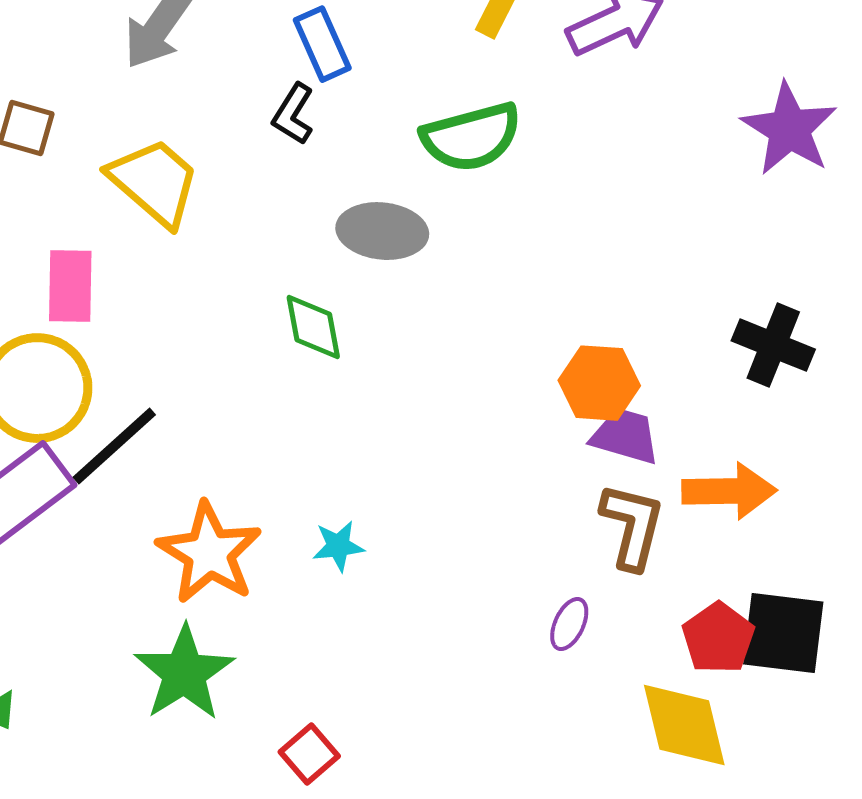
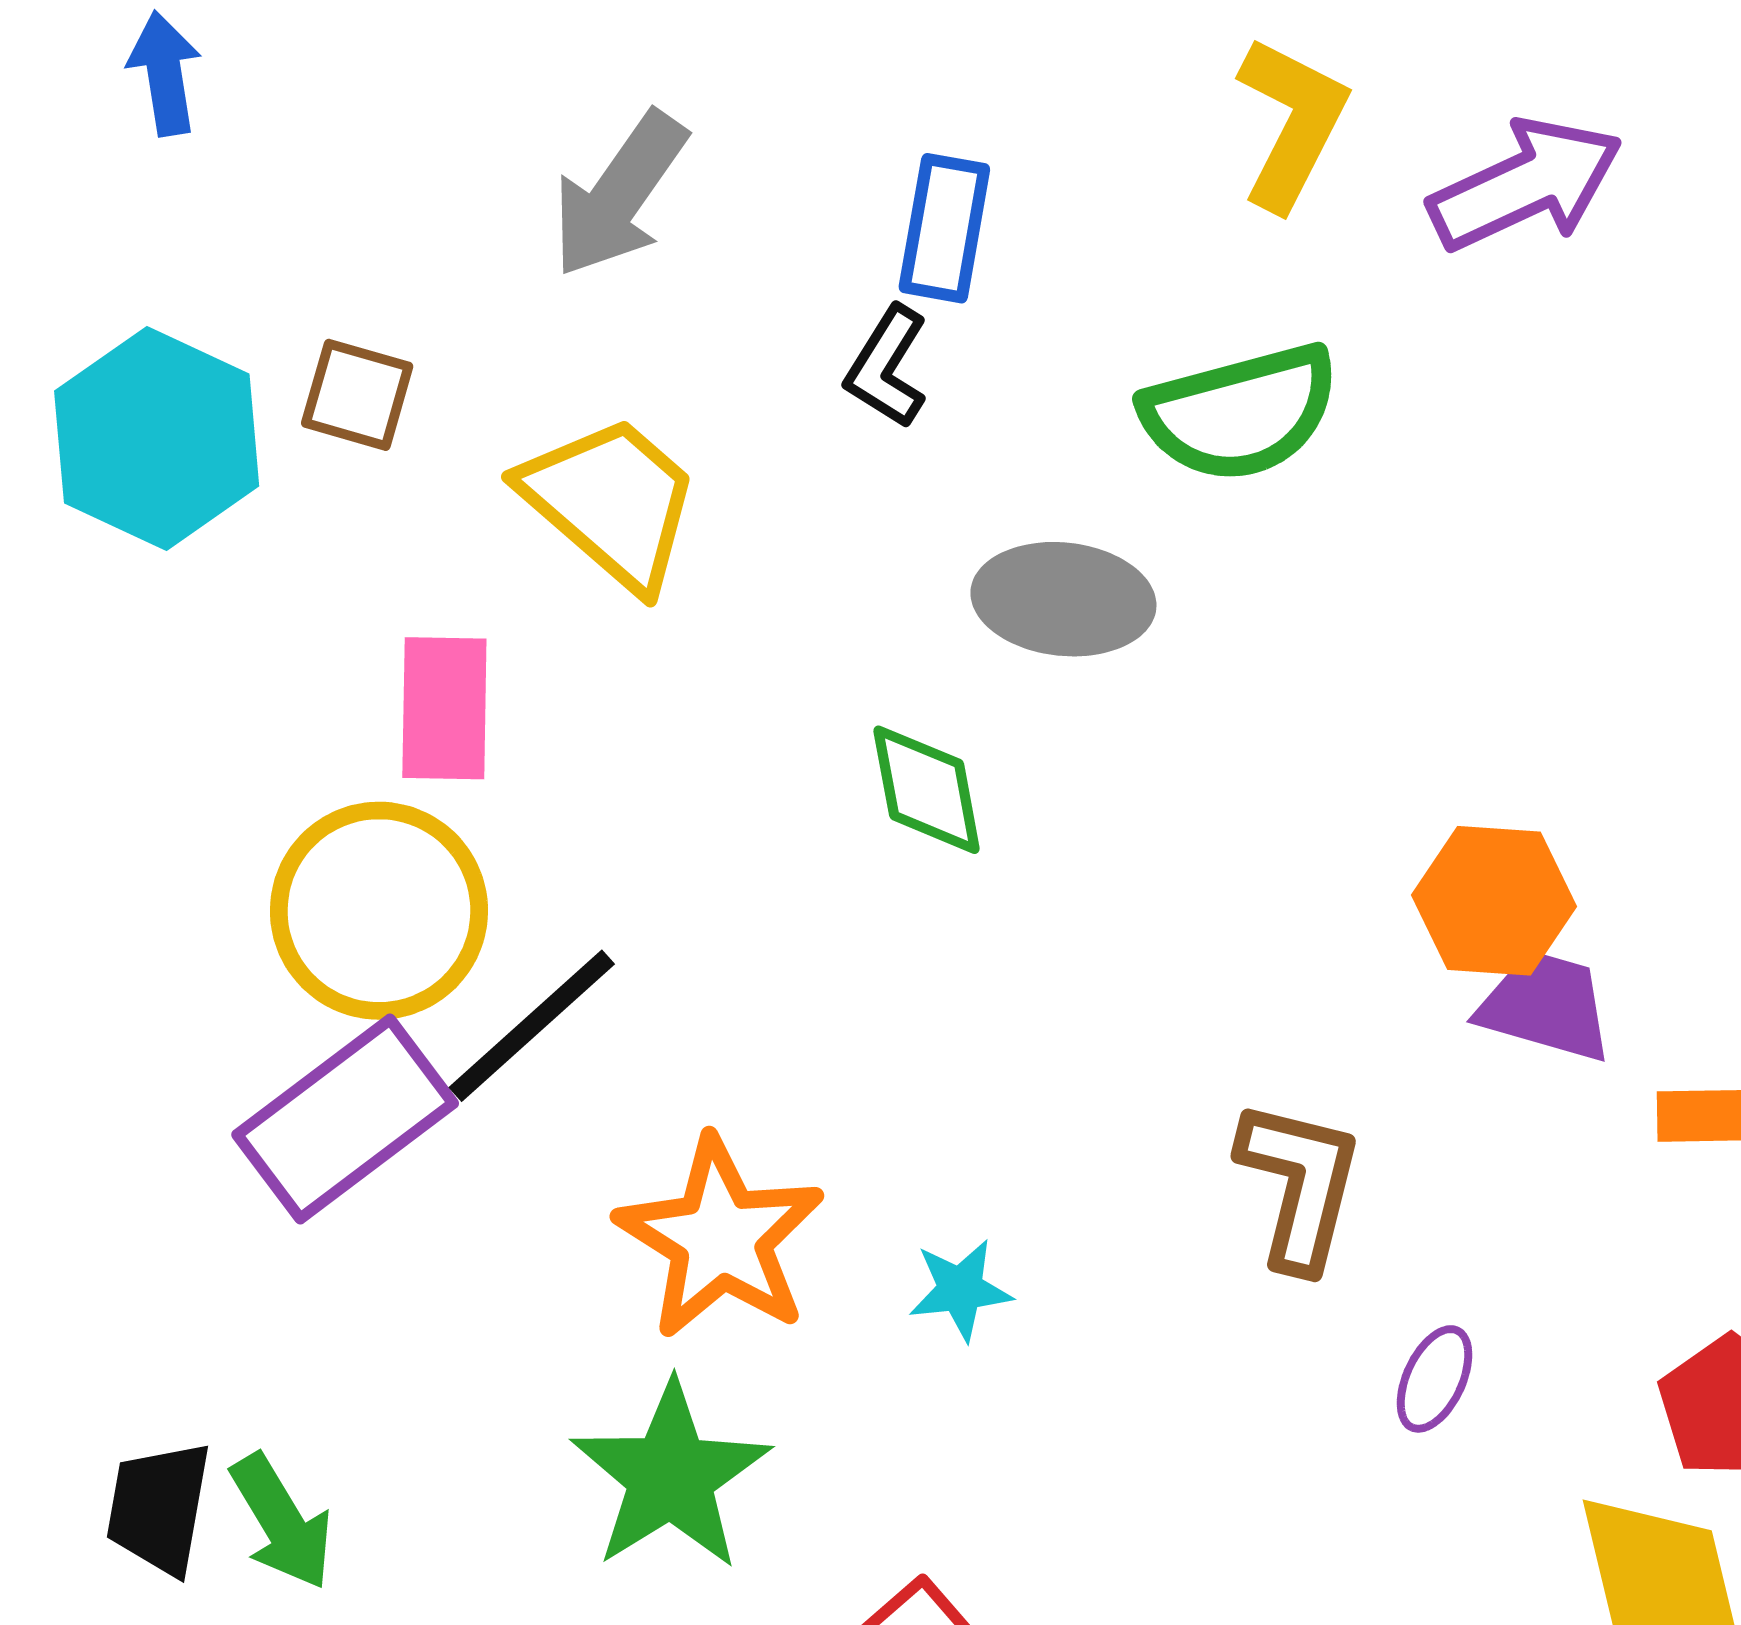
blue rectangle: (322, 44) -> (944, 228), turned 34
brown L-shape: (632, 526) -> (1300, 1184), moved
cyan star: (338, 546) -> (960, 1290), moved

